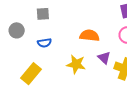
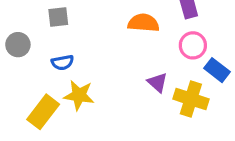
orange semicircle: (90, 35) -> (144, 23), moved
yellow star: (76, 64) -> (79, 95), moved

